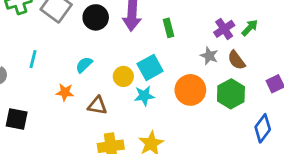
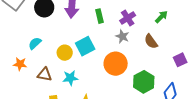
purple cross: (224, 29) -> (128, 18), moved
gray star: (209, 56) -> (122, 36), moved
green hexagon: (231, 94) -> (144, 82), moved
cyan star: (144, 96) -> (70, 78), moved

